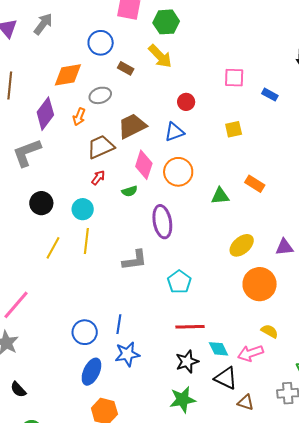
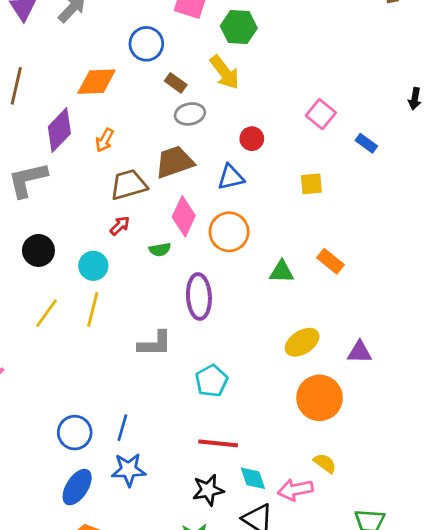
pink square: (234, 78) -> (321, 114), turned 30
gray ellipse: (100, 95) -> (190, 114), moved

